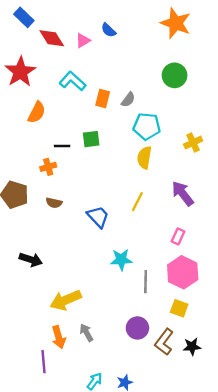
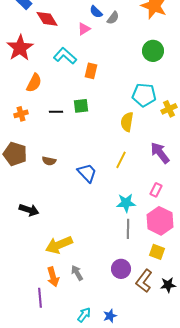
pink triangle: (83, 41) -> (84, 29), moved
gray semicircle: (128, 100) -> (113, 18), moved
cyan pentagon: (147, 126) -> (144, 95), moved
orange cross: (48, 167) -> (21, 114), moved
cyan star: (121, 260) -> (126, 203), moved

